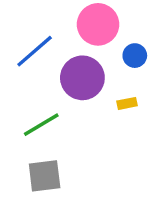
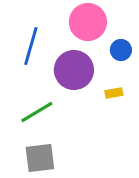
blue line: (35, 51) -> (31, 46), turned -33

